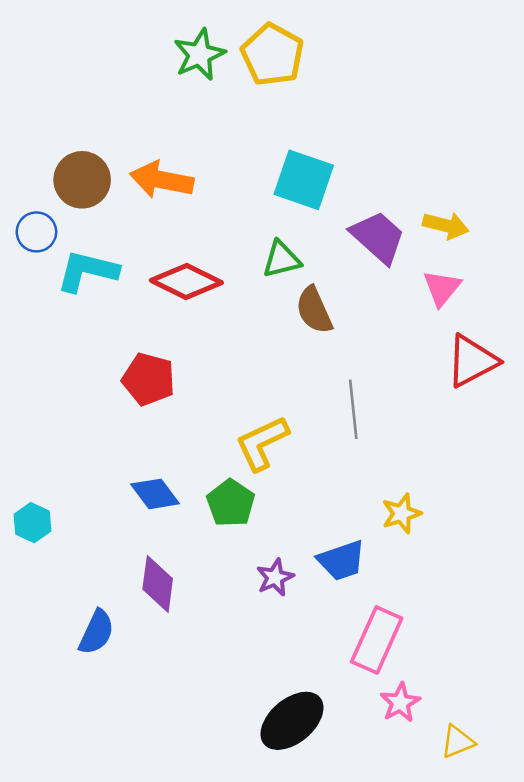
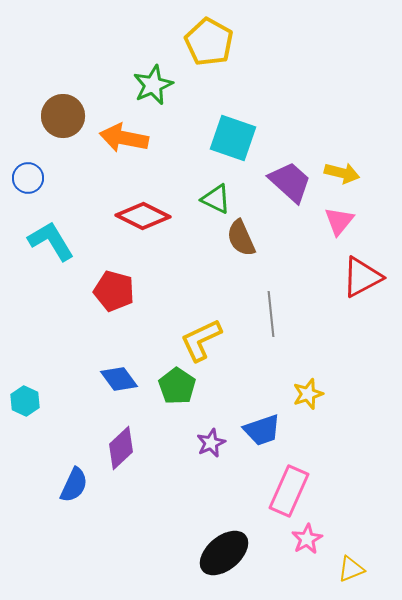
green star: (199, 55) -> (153, 85), moved
brown circle: (82, 180) -> (63, 116), moved
green triangle: (282, 259) -> (216, 199), turned 40
cyan L-shape: (87, 271) -> (51, 241), moved, turned 45
purple diamond: (158, 584) -> (121, 448), turned 39

